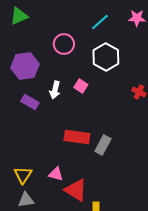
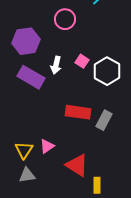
white hexagon: (106, 57) -> (107, 71), moved
purple rectangle: (30, 102) -> (31, 77), size x1.5
pink triangle: (56, 174) -> (47, 146), moved, turned -49

